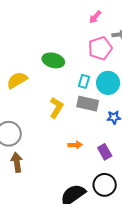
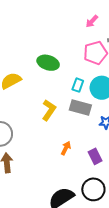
orange arrow: (75, 145) -> (66, 148), turned -64

